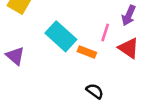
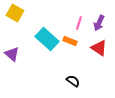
pink line: (105, 32) -> (79, 23), moved
orange rectangle: (87, 52) -> (70, 41), moved

